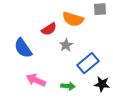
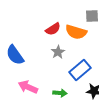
orange semicircle: (73, 19) -> (76, 32), moved
red semicircle: (49, 29) -> (53, 29), moved

